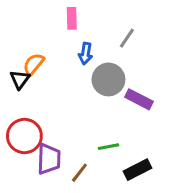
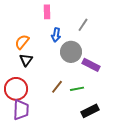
black triangle: (20, 79) -> (26, 60), moved
green line: (108, 147) -> (77, 89), moved
purple trapezoid: (49, 159) -> (21, 110), moved
brown line: (79, 173) -> (57, 87), moved

